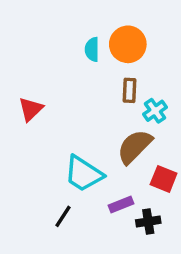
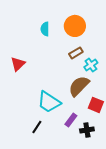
cyan semicircle: (92, 49) -> (45, 29), moved
brown rectangle: (130, 90) -> (76, 53), turned 56
purple rectangle: (121, 204) -> (71, 120), turned -32

